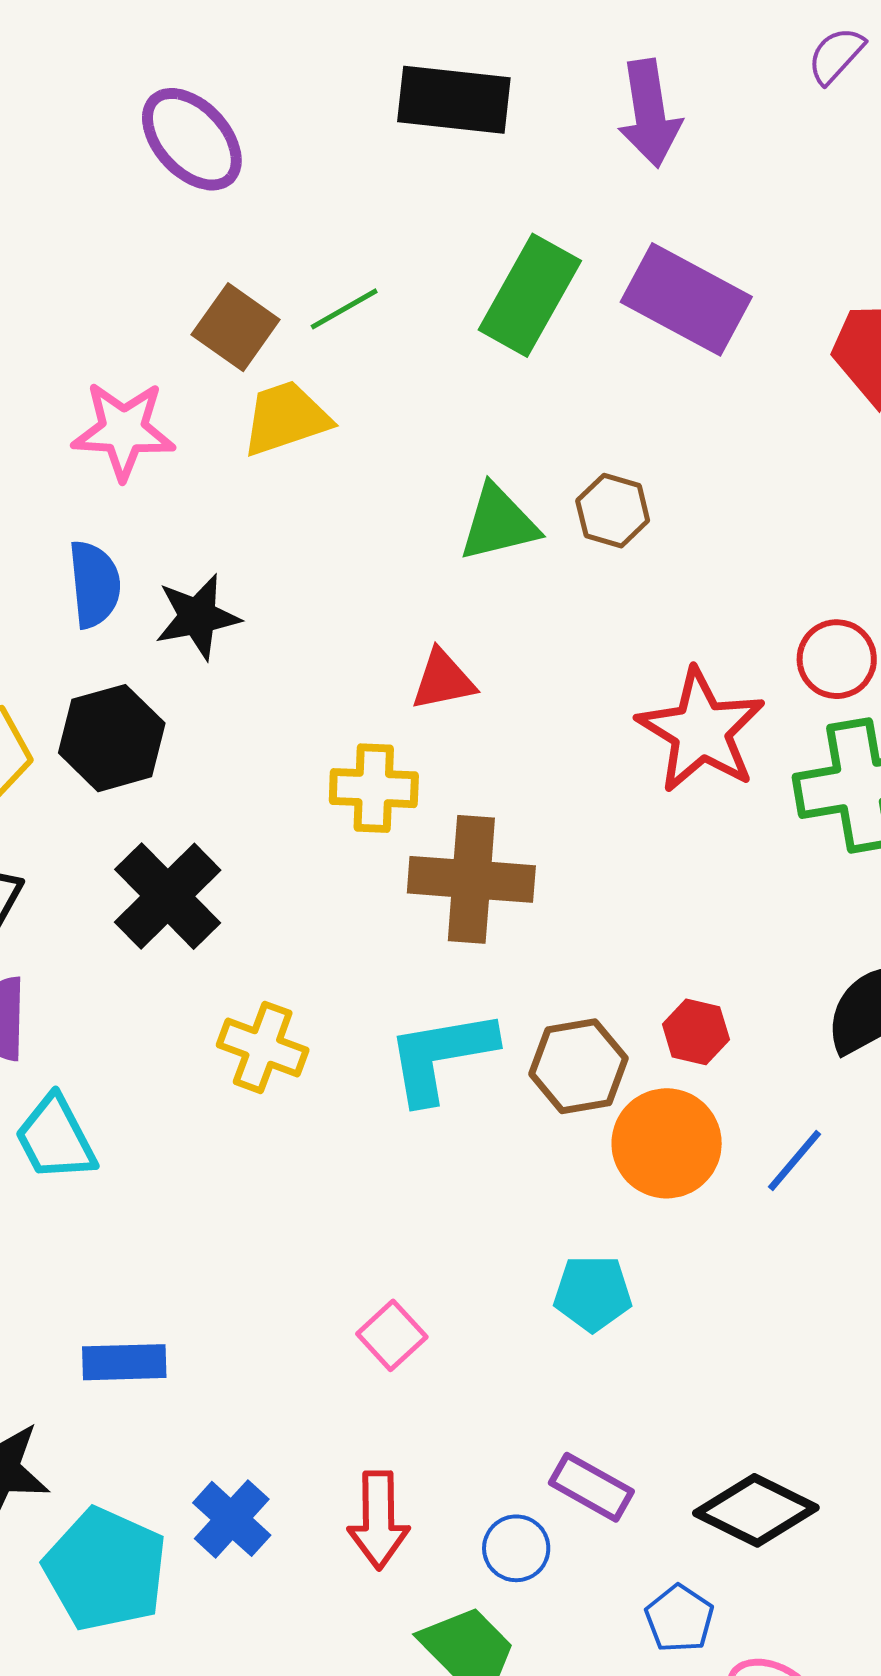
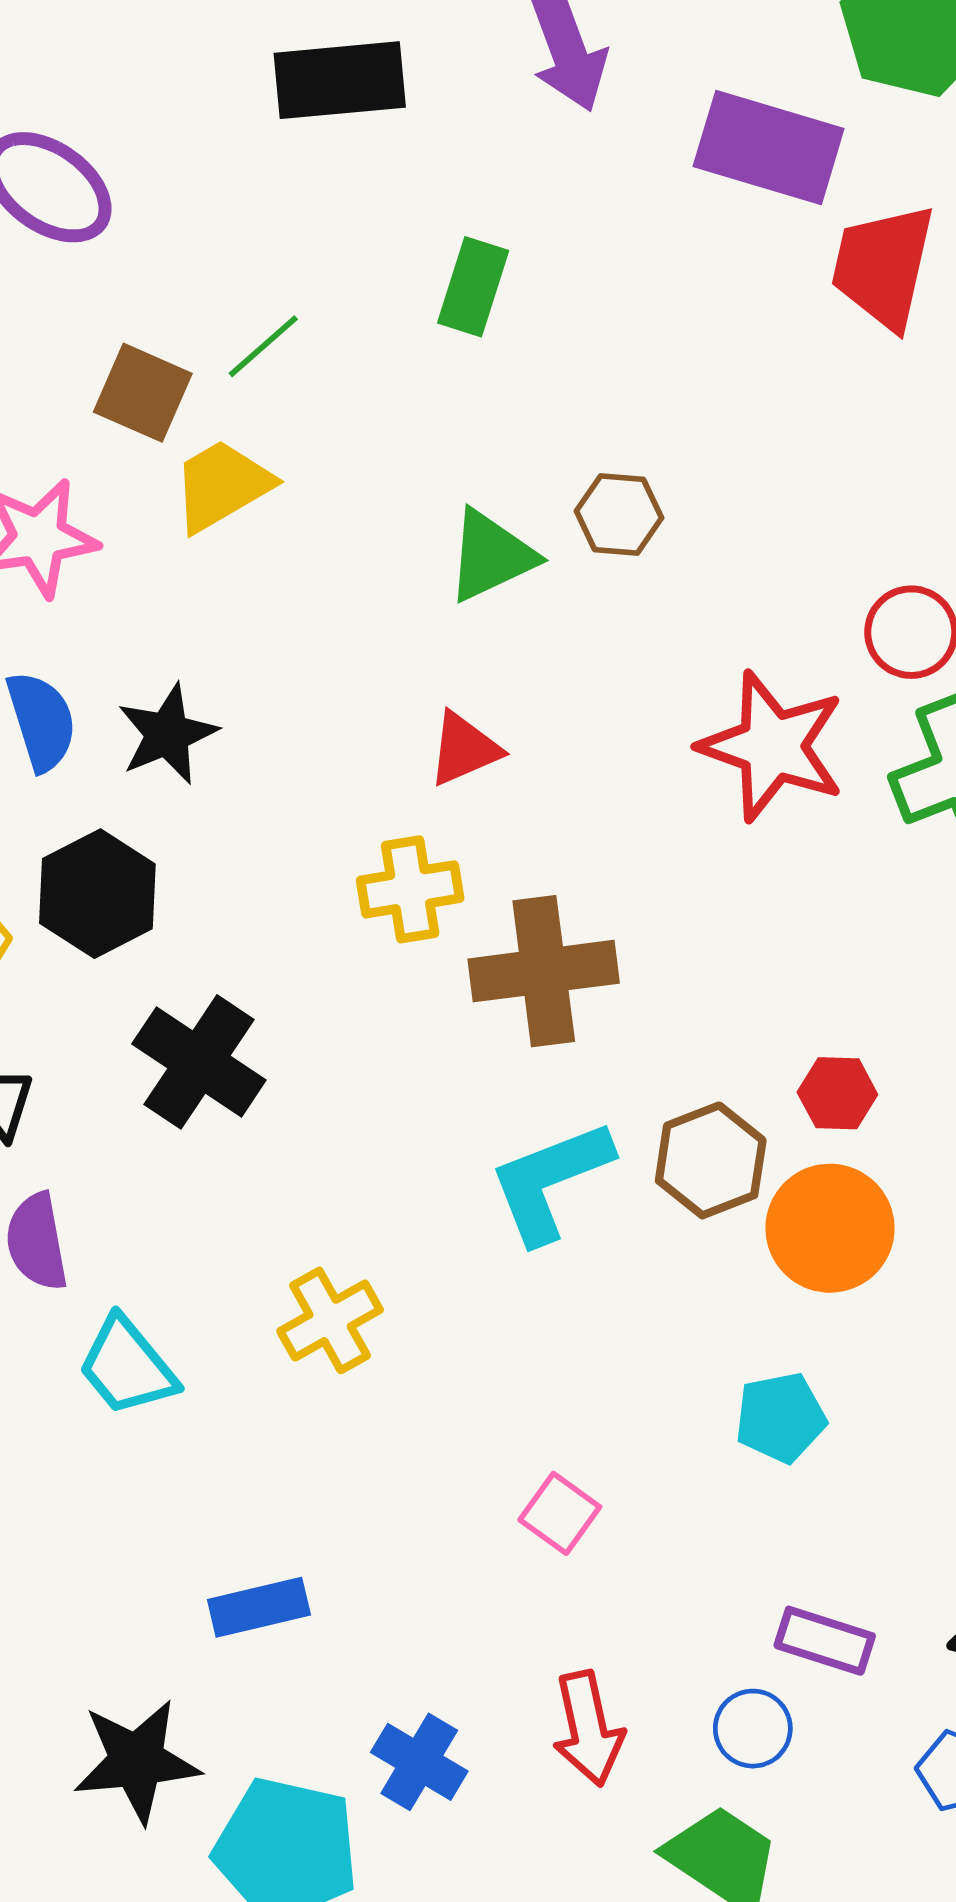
green rectangle: (530, 295) -> (473, 287), size x0.7
purple rectangle: (686, 299) -> (769, 147), moved
yellow cross: (263, 1047) -> (330, 1320), moved, turned -38

